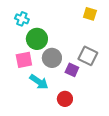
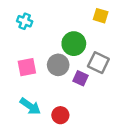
green circle: (37, 39) -> (74, 44), moved
cyan arrow: (39, 82) -> (30, 106), moved
red circle: (65, 99) -> (60, 115), moved

